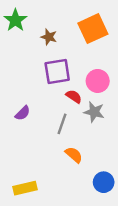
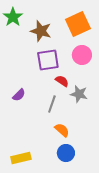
brown star: (49, 37) -> (41, 31), size x1.5
pink circle: (98, 81) -> (82, 55), moved
blue circle: (104, 182) -> (66, 153), moved

